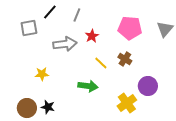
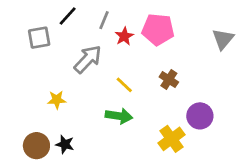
pink pentagon: (130, 28) -> (158, 30), moved
red star: (92, 36) -> (124, 36), moved
gray arrow: (65, 44) -> (88, 59), turned -40
yellow line: (101, 63) -> (124, 85), moved

